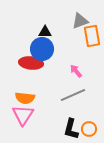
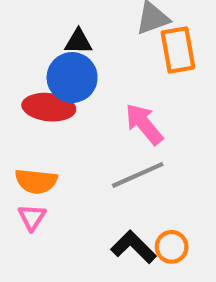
pink arrow: (76, 71) -> (144, 124), size x1.5
pink triangle: (23, 115) -> (32, 217), size x0.6
black L-shape: (71, 129) -> (133, 247), turned 120

